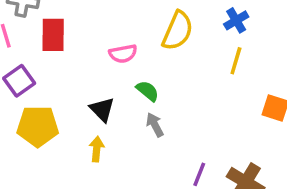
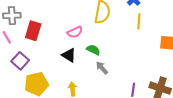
red rectangle: (53, 35) -> (33, 31), turned 30
black triangle: (102, 109) -> (69, 55), moved

